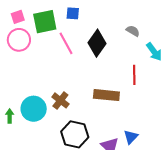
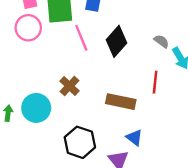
gray semicircle: (133, 31) -> (161, 41), moved
brown cross: (60, 100) -> (69, 86), moved
blue triangle: (131, 137) -> (134, 137), moved, turned -42

